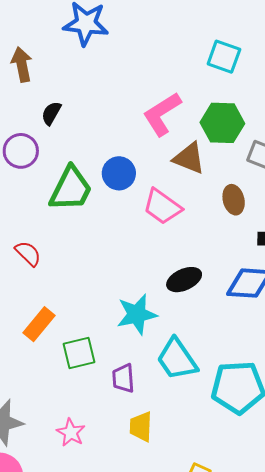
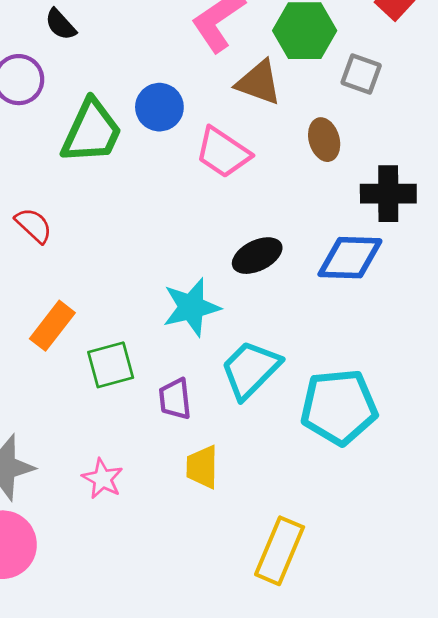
black semicircle: (51, 113) -> (61, 24), turned -70
cyan trapezoid: (177, 359) -> (250, 369), turned 81

